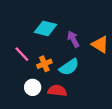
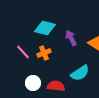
orange cross: (44, 64) -> (44, 53), moved
cyan semicircle: (69, 67) -> (80, 73), moved

